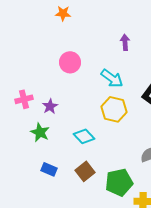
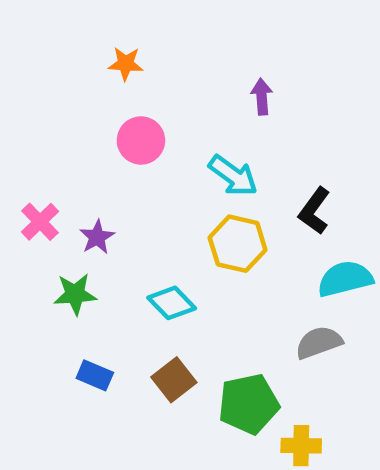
orange star: (63, 13) -> (126, 64), moved
pink cross: (24, 99) -> (40, 222), turned -30
green star: (40, 132) -> (75, 294), turned -30

